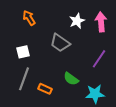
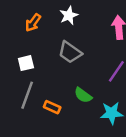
orange arrow: (29, 18) -> (33, 23), turned -112
white star: (77, 21) -> (69, 15), moved

